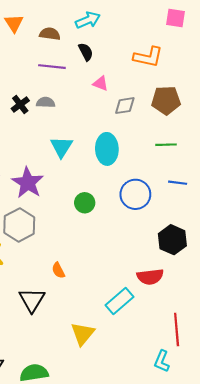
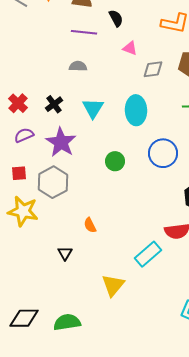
black cross: (20, 105) -> (54, 104), moved
black triangle: (32, 300) -> (65, 253), size x0.6

